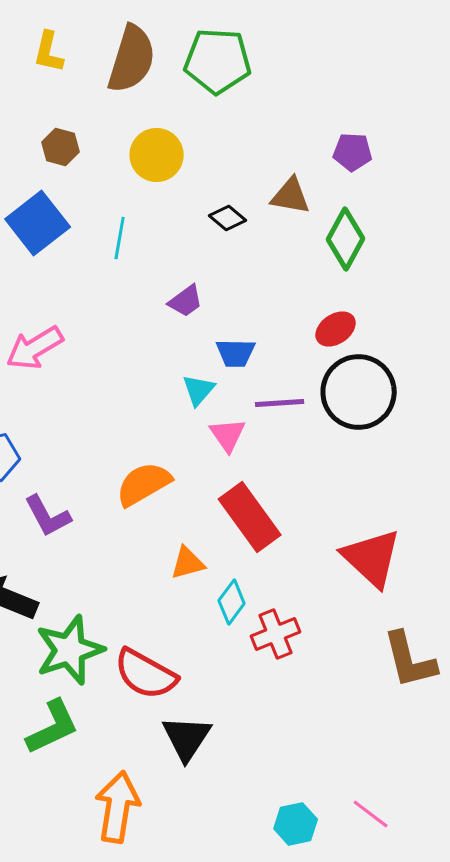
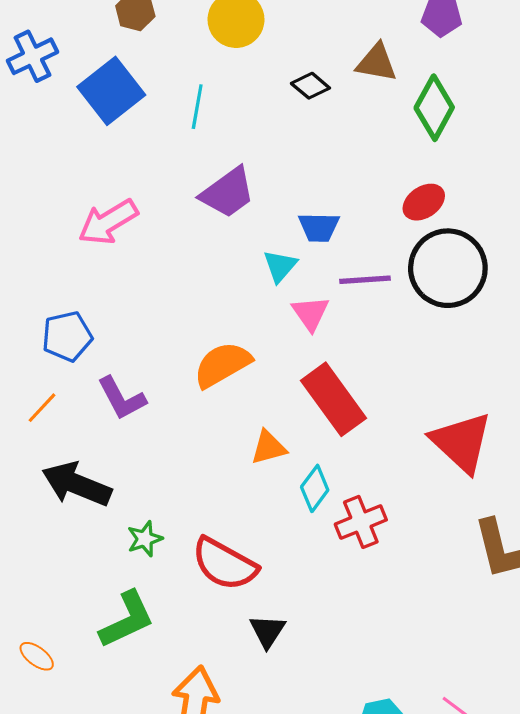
purple trapezoid: (186, 301) -> (228, 193), moved, size x1.5
green star: (70, 650) -> (145, 539), size x0.5
black triangle: (187, 738) -> (267, 631), size x0.7

